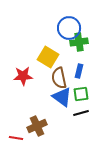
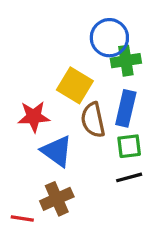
blue rectangle: (79, 71) -> (126, 108), size x1.5
blue triangle: (62, 97) -> (57, 151), moved

